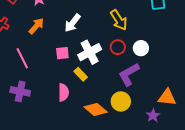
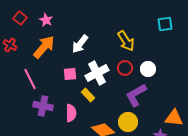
orange arrow: (36, 26) -> (44, 47), size x1.4
purple cross: (20, 91) -> (43, 106), moved

